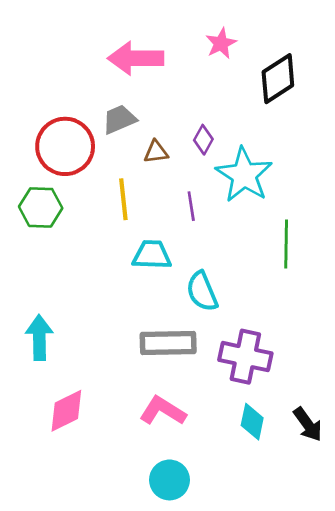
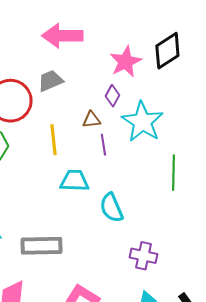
pink star: (221, 43) -> (125, 62), moved, size x1.4
brown triangle: (156, 152) -> (91, 120), moved
gray rectangle: (168, 343) -> (41, 246), moved
purple cross: (245, 357) -> (143, 256), size x0.7

